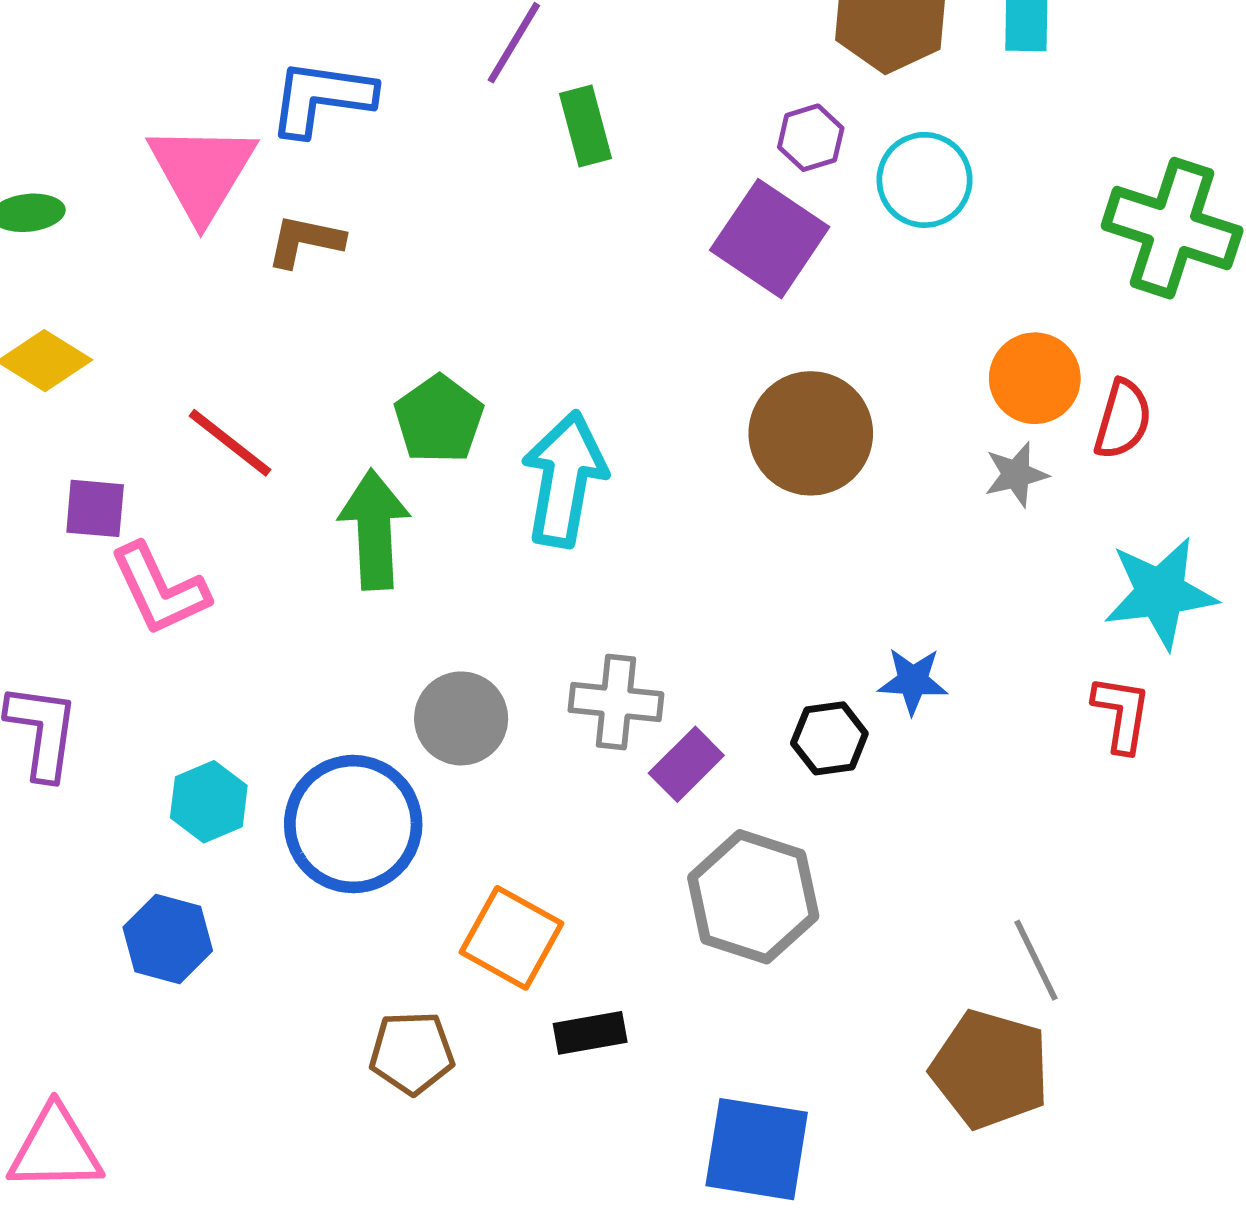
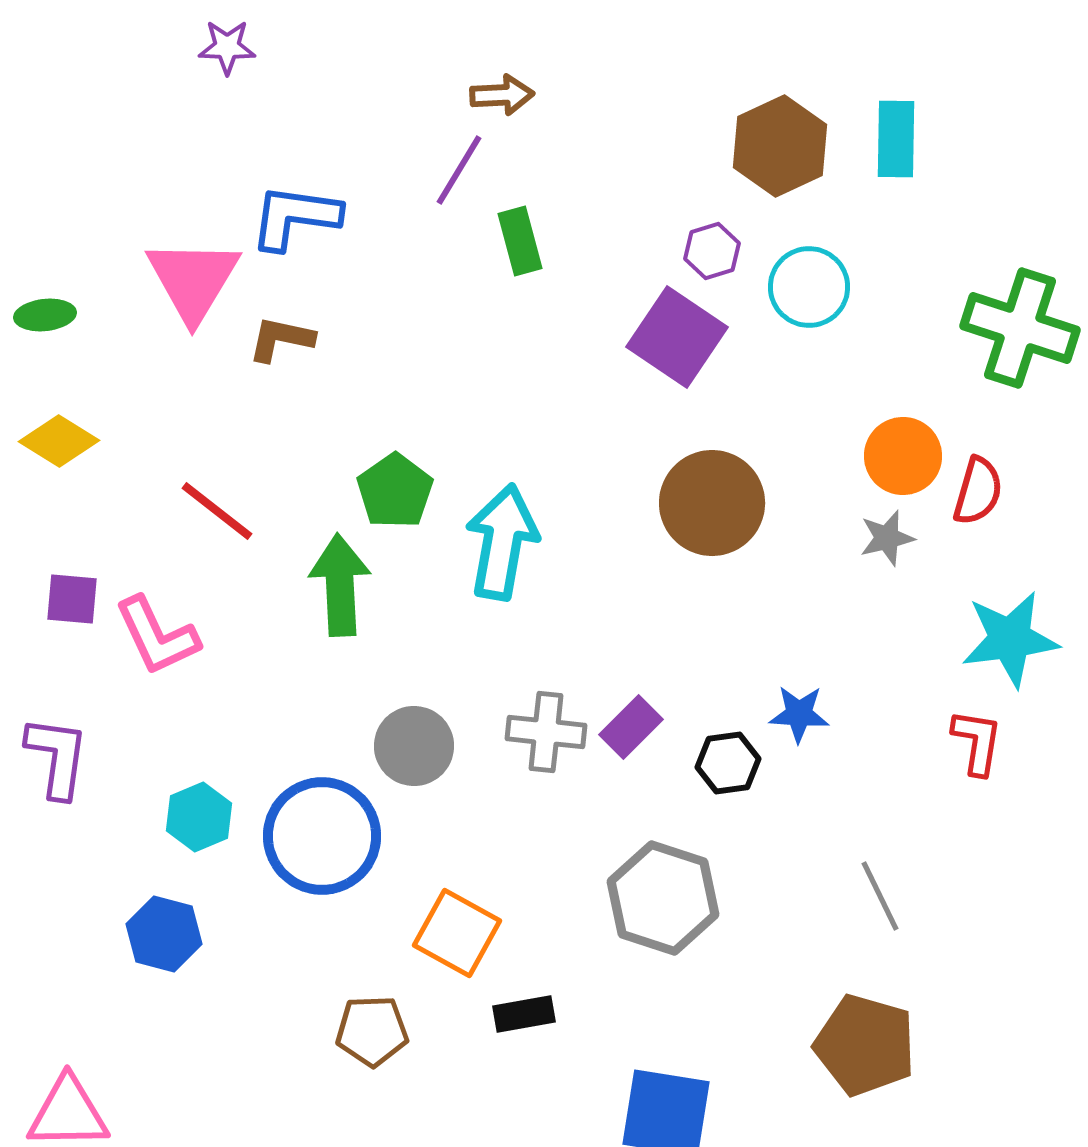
purple square: (95, 508) -> (72, 599), moved
purple rectangle: (686, 764) -> (631, 727), moved
gray line: (1036, 960) -> (880, 896), moved

